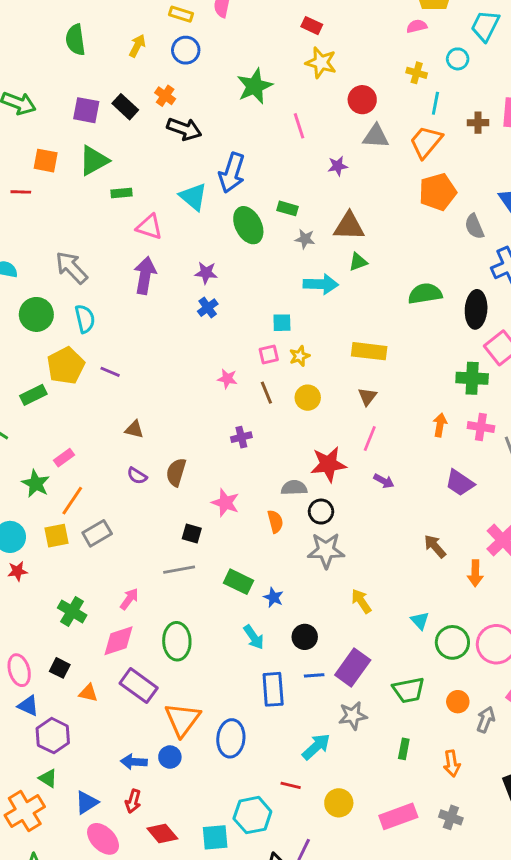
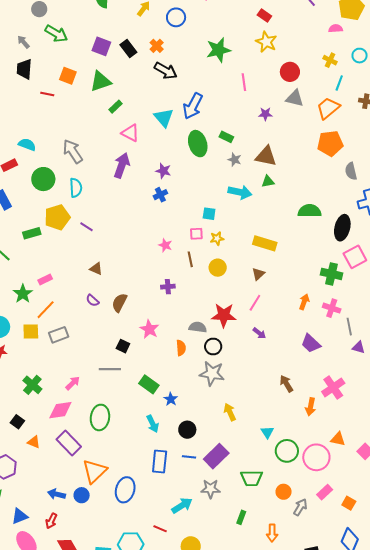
green rectangle: (121, 193) -> (115, 107), turned -48

